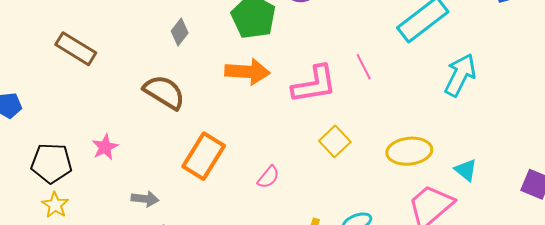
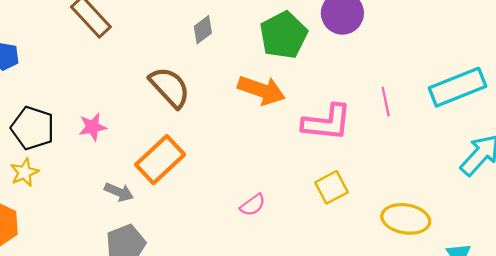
pink line: (364, 67) -> (386, 102), moved
orange rectangle: (204, 156) -> (160, 160), moved

